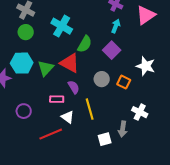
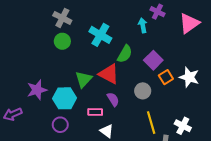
cyan arrow: (116, 26) -> (143, 25), moved, turned -32
cyan hexagon: (22, 63) -> (64, 98), moved
orange square: (124, 82) -> (166, 77), moved, turned 32
yellow line: (90, 109) -> (151, 123), moved

